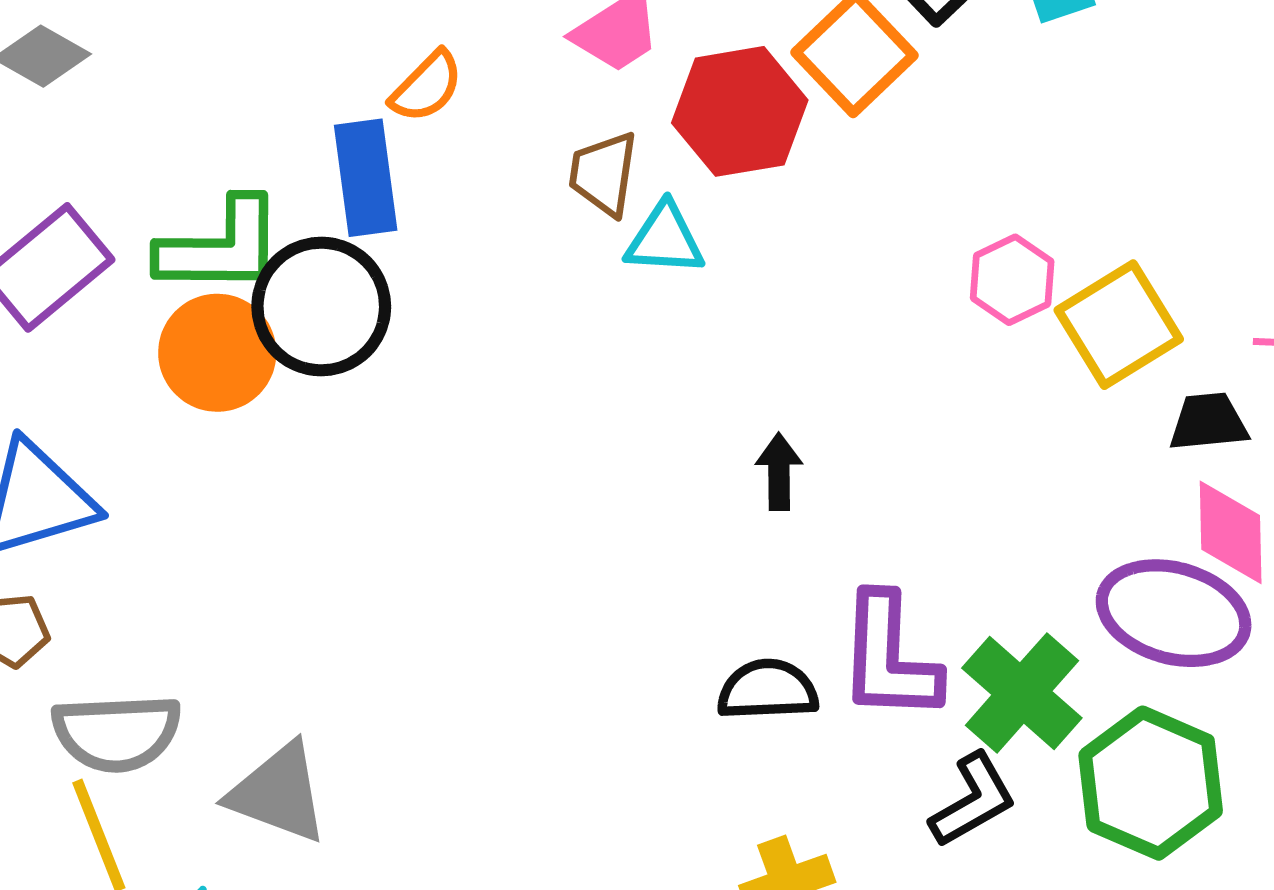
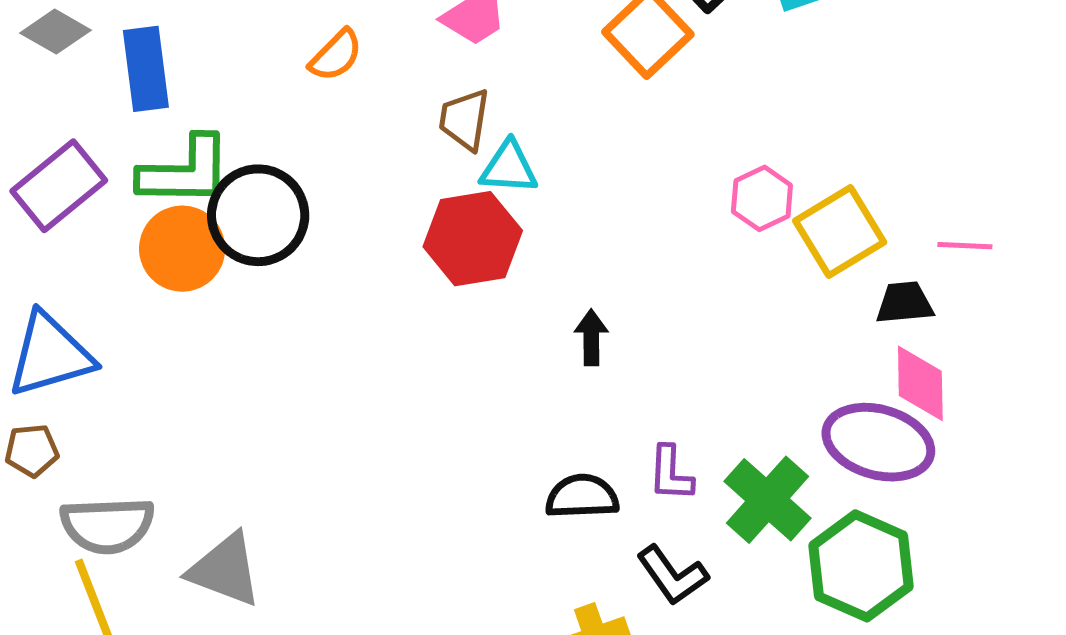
red hexagon: (740, 111) -> (473, 239), moved
blue rectangle: (366, 178) -> (146, 69), moved
purple L-shape: (889, 658) -> (671, 473), size x0.6
black L-shape: (973, 800) -> (672, 575), moved, turned 84

